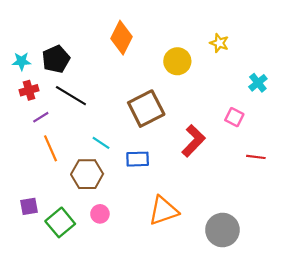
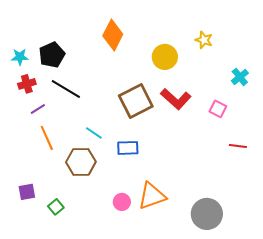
red L-shape: (193, 141) -> (176, 99), moved, turned 88
pink circle: (100, 214) -> (122, 202), moved
green square: (60, 222) -> (56, 207), size x0.6

